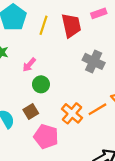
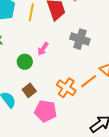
pink arrow: (29, 65) -> (43, 49), moved
green circle: (41, 84) -> (25, 62), moved

